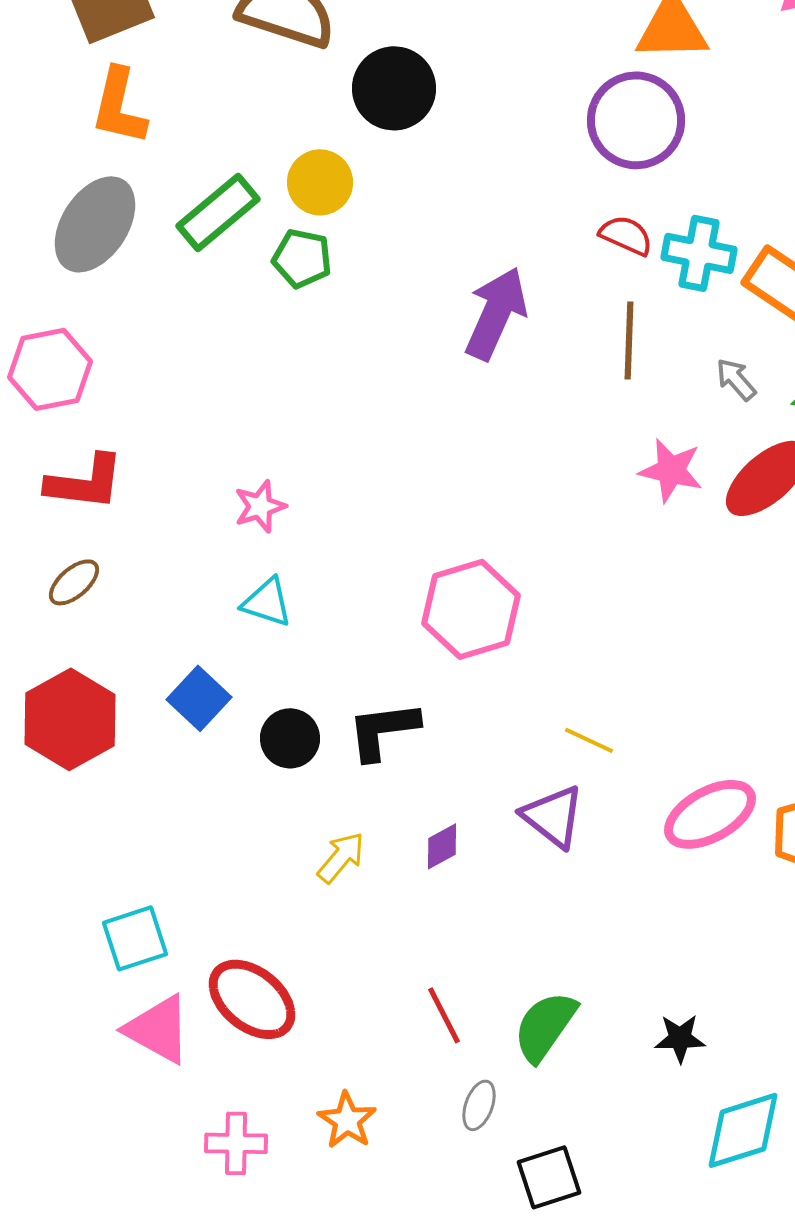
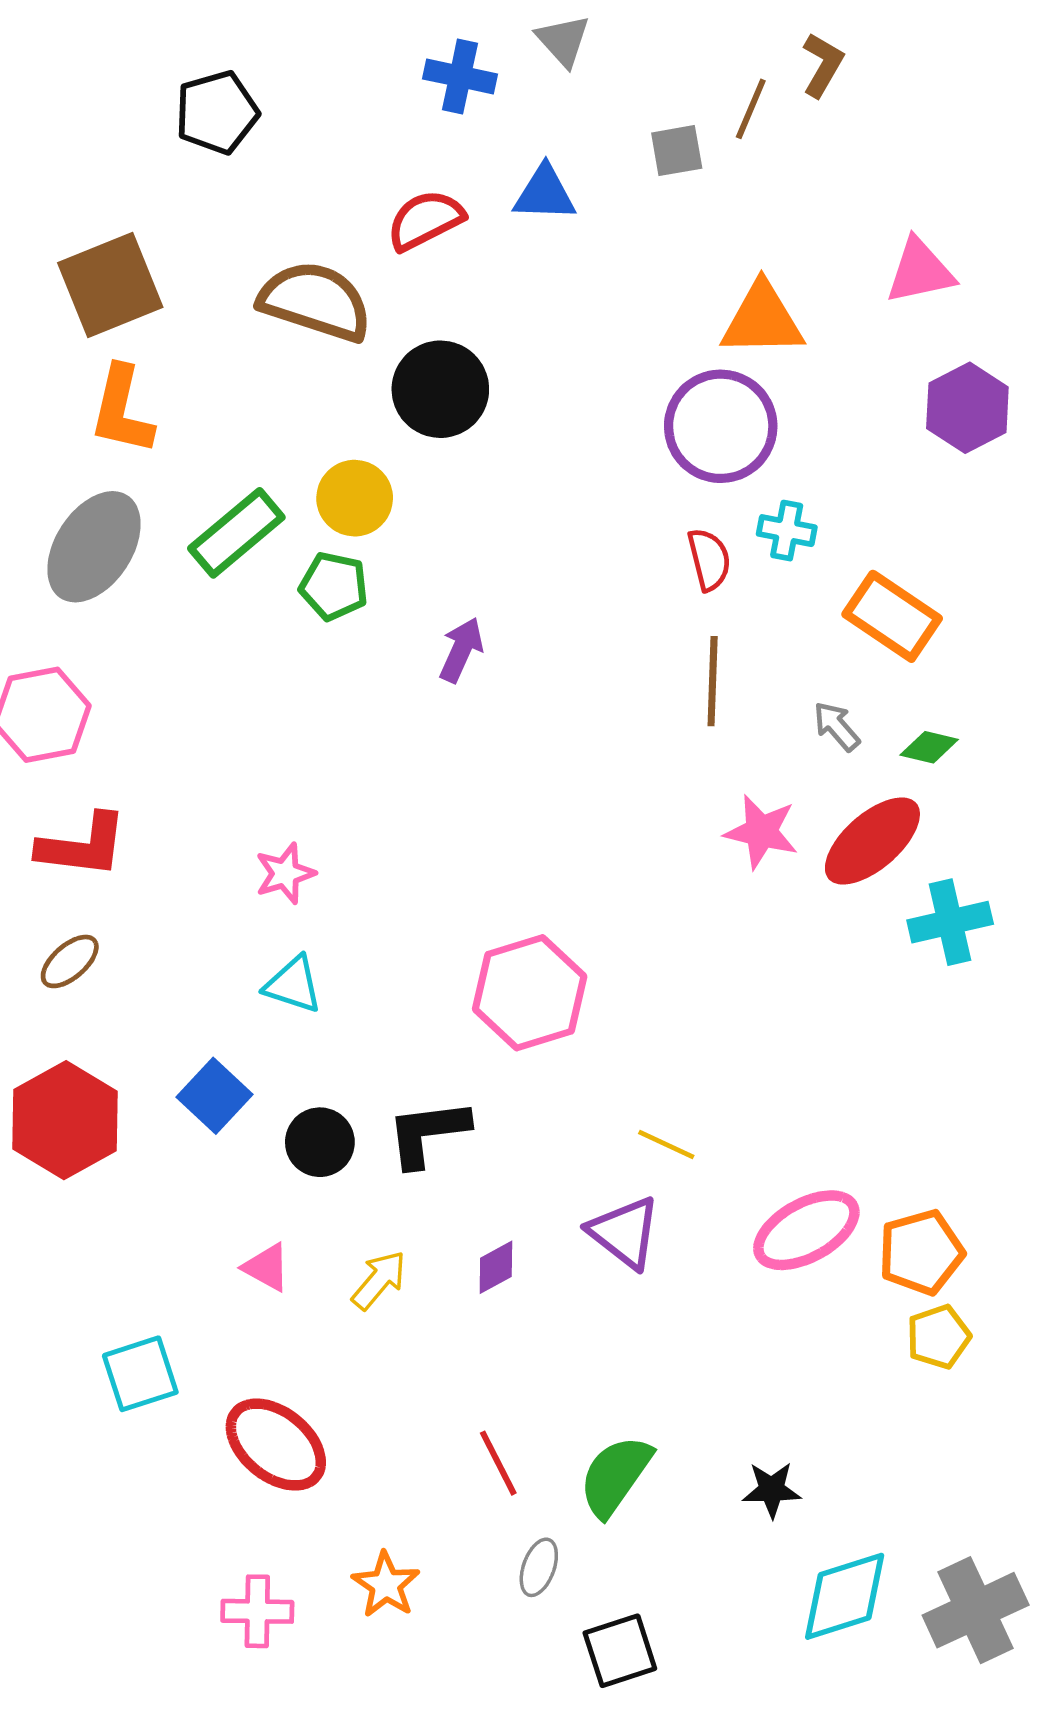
red semicircle: (626, 235) -> (709, 560), turned 52
cyan cross: (699, 253) -> (787, 531), moved, size x0.7
purple arrow: (496, 313) -> (461, 650), moved, size x0.6
pink triangle: (158, 1029) -> (267, 1267), moved, size x0.6

